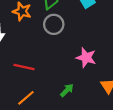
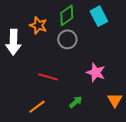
red line: (24, 67) -> (48, 77), moved

